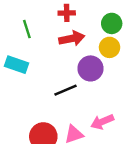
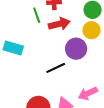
green line: (27, 29) -> (37, 15), moved

